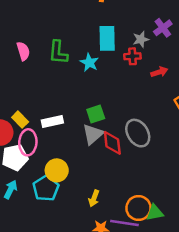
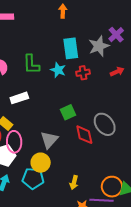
gray star: (141, 39) -> (99, 46), size x1.5
red cross: (132, 56) -> (83, 73), moved
white rectangle: (52, 122) -> (19, 98), moved
gray triangle: (93, 134) -> (49, 140), moved
cyan pentagon: (46, 188) -> (33, 178), turned -30

